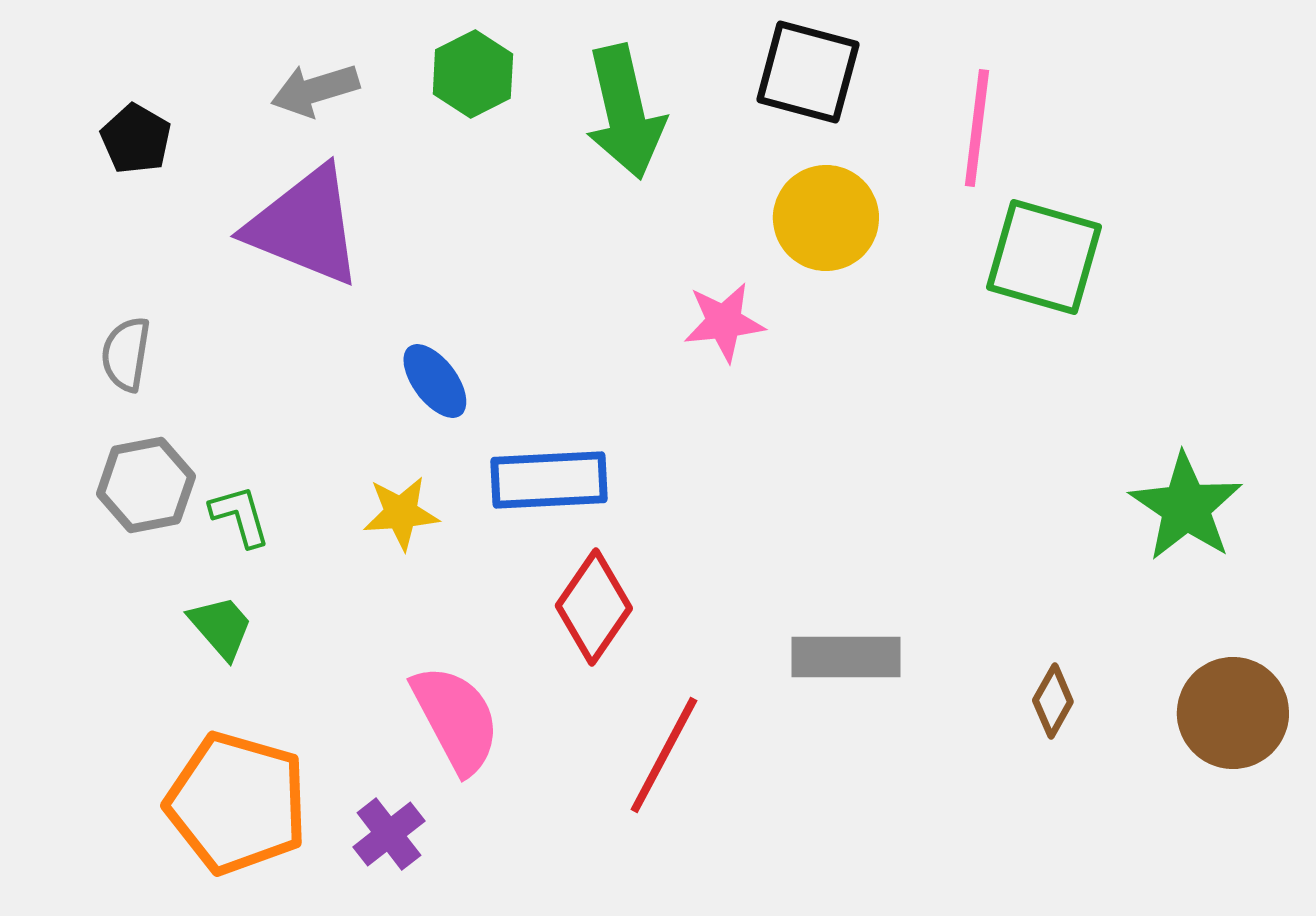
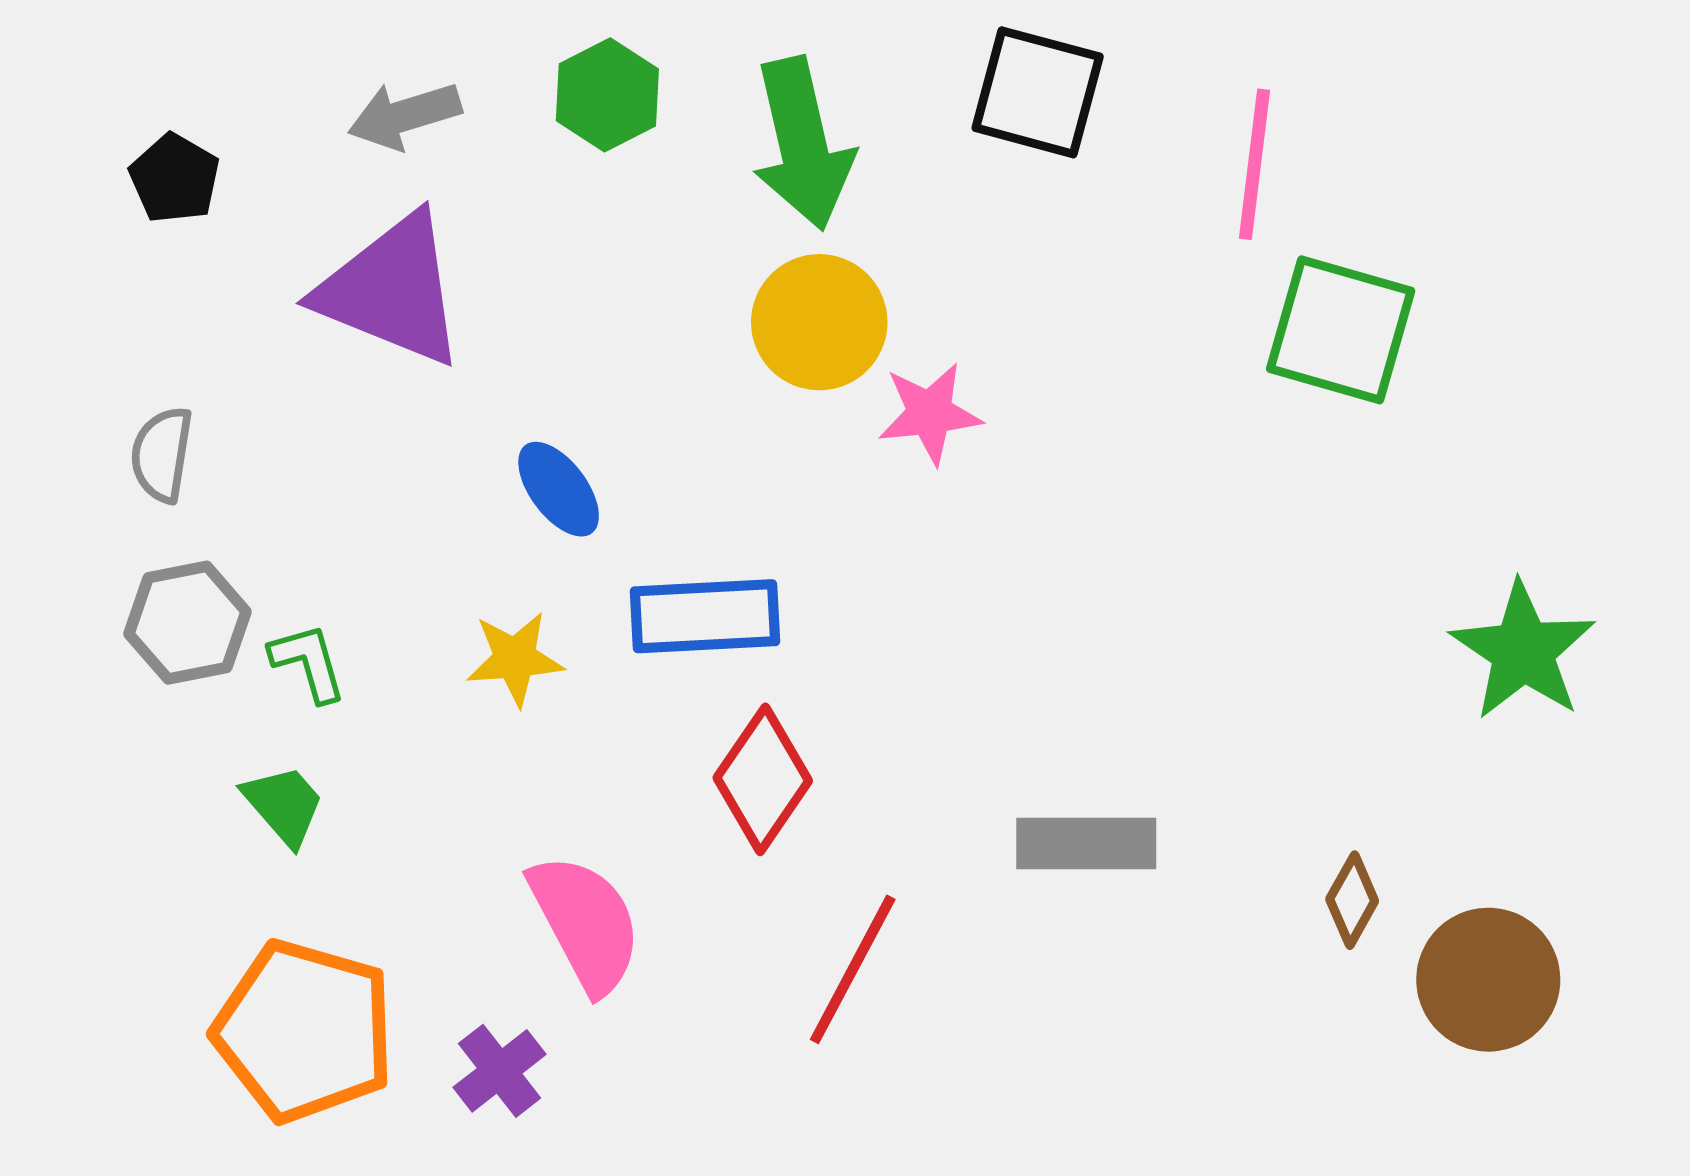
yellow circle: (826, 218) -> (819, 322), moved
brown circle: (1233, 713) -> (1488, 980), moved

